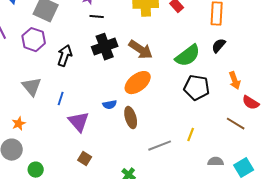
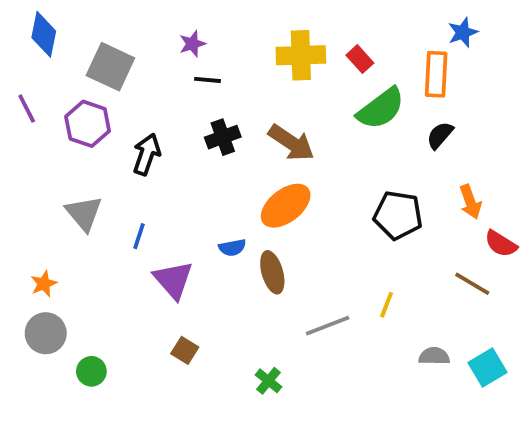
black cross: (105, 47) -> (223, 137), size x0.7
green semicircle: (188, 56) -> (381, 109), moved
orange star: (19, 124) -> (44, 284), moved

